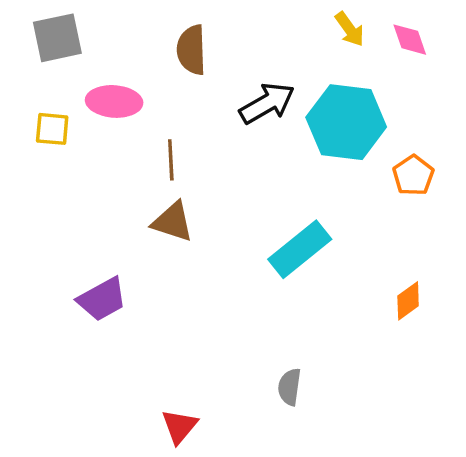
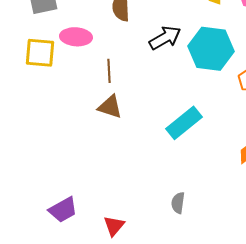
yellow square: (52, 129) -> (40, 53), size x1.5
purple trapezoid: (102, 299) -> (63, 210), moved

